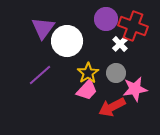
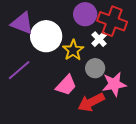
purple triangle: (43, 28) -> (22, 23), turned -45
yellow star: (88, 73) -> (73, 50), moved

